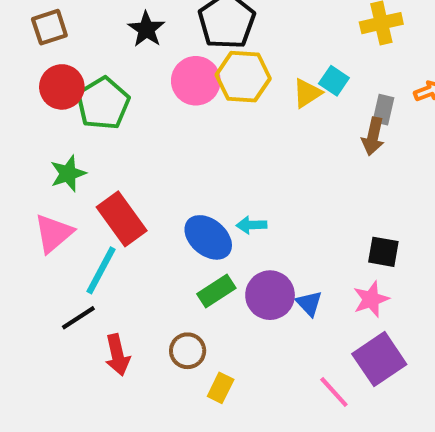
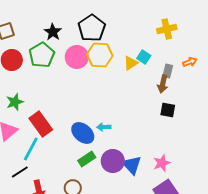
green pentagon: (103, 103) -> (42, 55), moved
black square: (383, 252) -> (168, 110), moved
blue triangle: (309, 303) -> (132, 165), size x1.5

